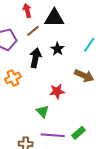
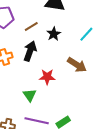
brown line: (33, 31) -> (31, 27), moved
black arrow: (35, 58) -> (30, 51), moved

